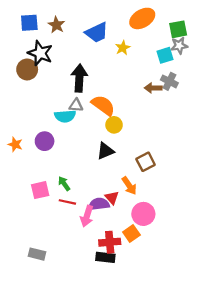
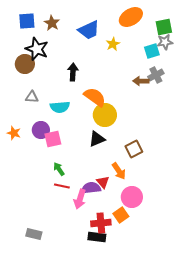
black arrow: (79, 78) -> (73, 72), size x0.7
gray cross: (169, 81) -> (156, 75), turned 35
gray triangle: (76, 105) -> (32, 97), moved
yellow circle: (114, 125) -> (105, 115), size x1.5
pink square: (40, 190) -> (53, 139), moved

